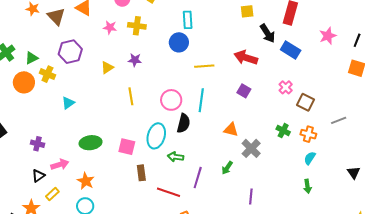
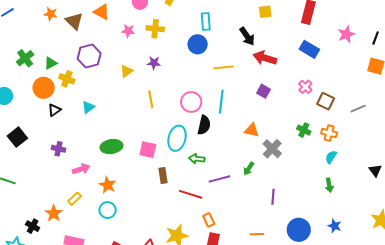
black arrow: (268, 33) -> (247, 36), moved
gray line: (339, 120) -> (358, 109), moved
black triangle: (38, 176) -> (54, 110), moved
purple line: (198, 178) -> (219, 179), turned 60

